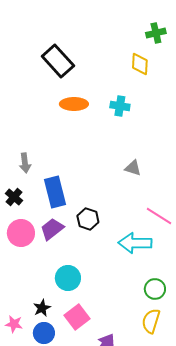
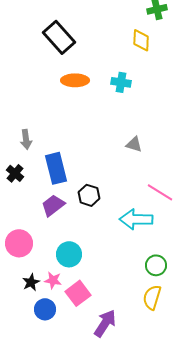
pink circle: (21, 233) -> (19, 243), moved
black star: (42, 308) -> (31, 282), moved
pink star: (14, 324) -> (53, 280), moved

